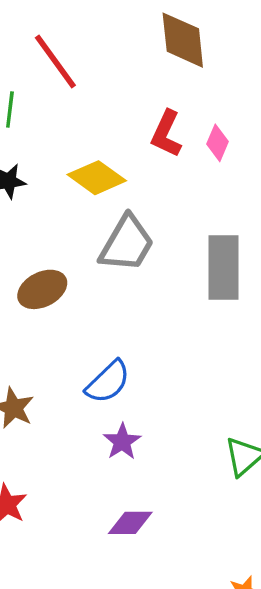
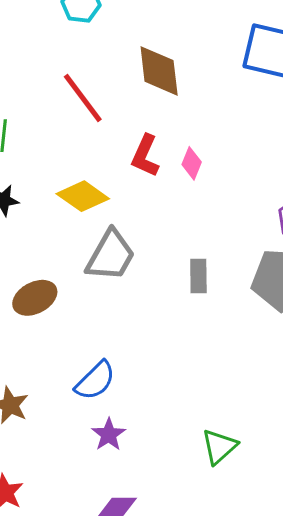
red line: (55, 61) -> (83, 98), moved
gray rectangle: (224, 267) -> (198, 276), size x0.6

